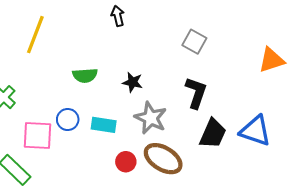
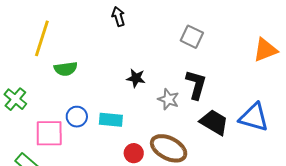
green semicircle: (85, 75) -> (66, 69), moved
gray star: (151, 118) -> (168, 99), moved, size x0.7
black trapezoid: (213, 134) -> (214, 122), turned -80

